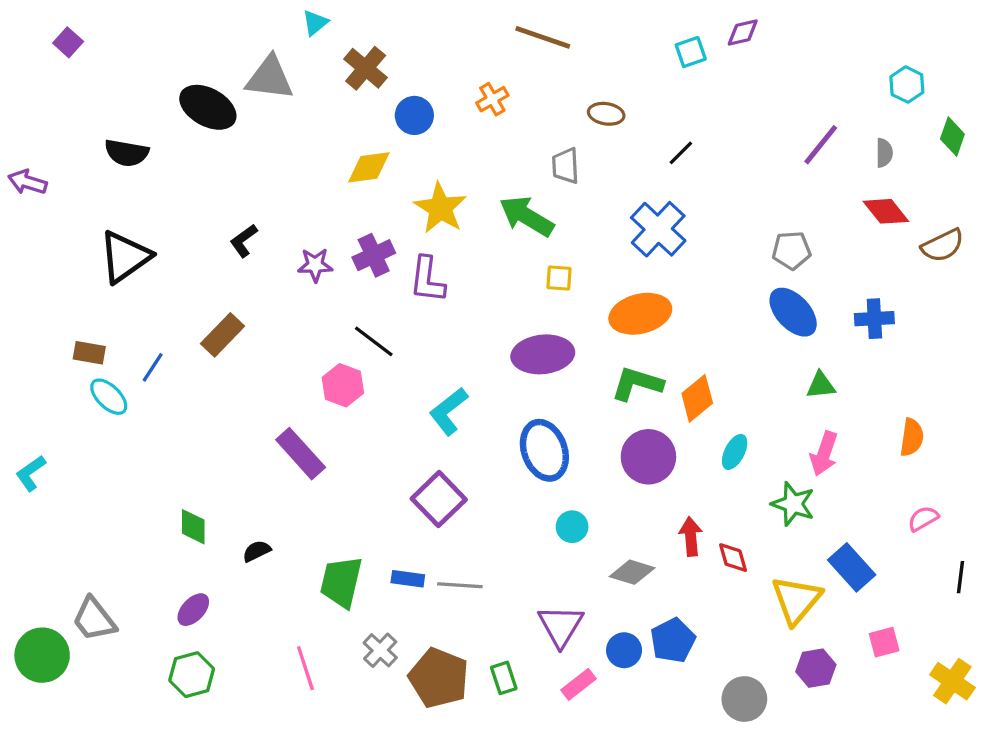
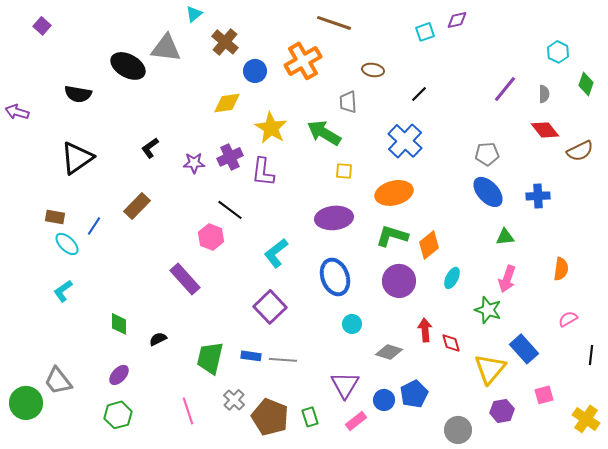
orange cross: (492, 99) -> (303, 61), size x1.8
cyan L-shape: (31, 473) -> (63, 291), moved

